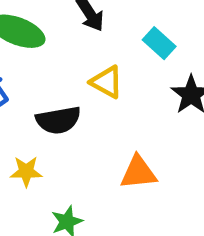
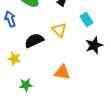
black semicircle: (58, 120) -> (34, 40), turned 150

